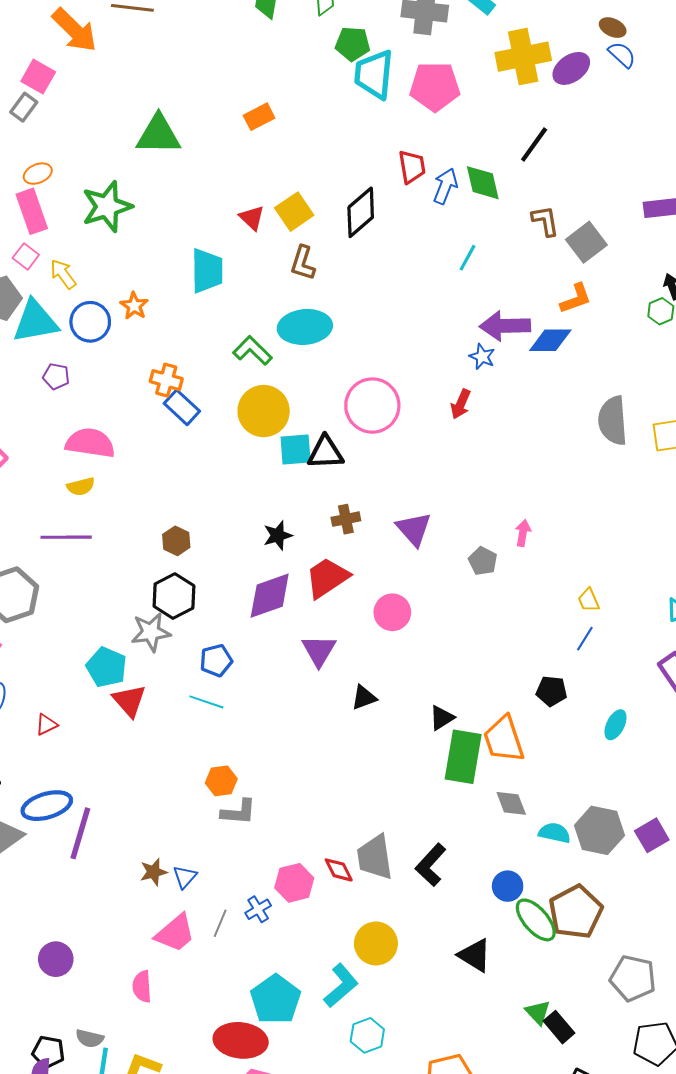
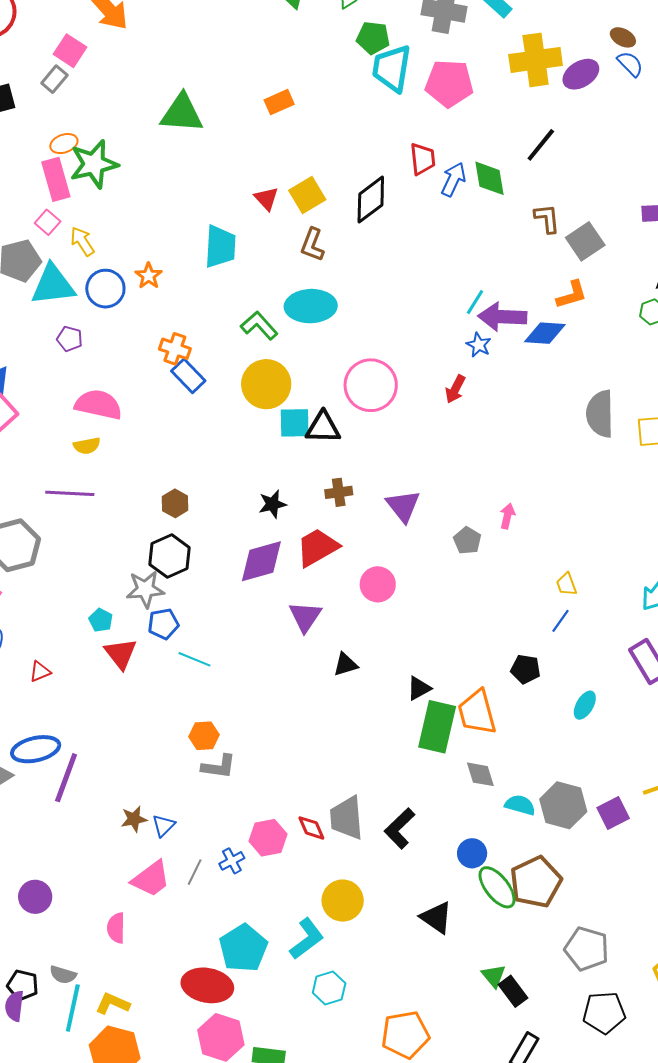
green star: (107, 207) -> (94, 164), moved
cyan line: (467, 258) -> (475, 302), moved
blue pentagon: (216, 660) -> (163, 624), moved
cyan pentagon: (106, 667) -> (101, 620), size x0.6

